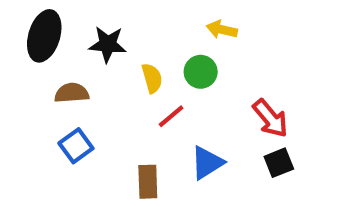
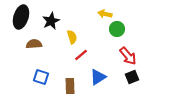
black star: (108, 44) -> (51, 21), turned -30
green circle: (201, 72) -> (117, 29), moved
blue square: (76, 146) -> (41, 77), moved, turned -35

